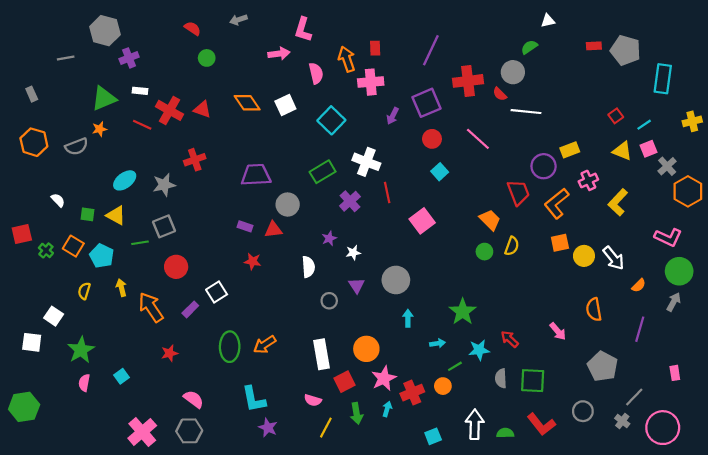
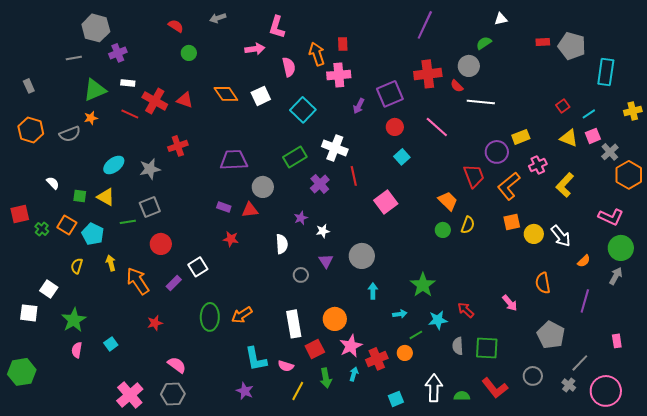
purple line: (431, 50) -> (425, 25), moved
gray line: (66, 58) -> (74, 58), moved
cyan L-shape: (254, 399) -> (256, 359), moved

